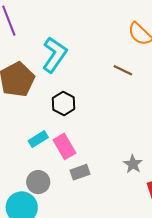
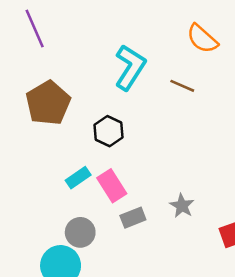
cyan L-shape: (55, 55) -> (130, 67), moved
gray star: (133, 164) -> (182, 206), moved

